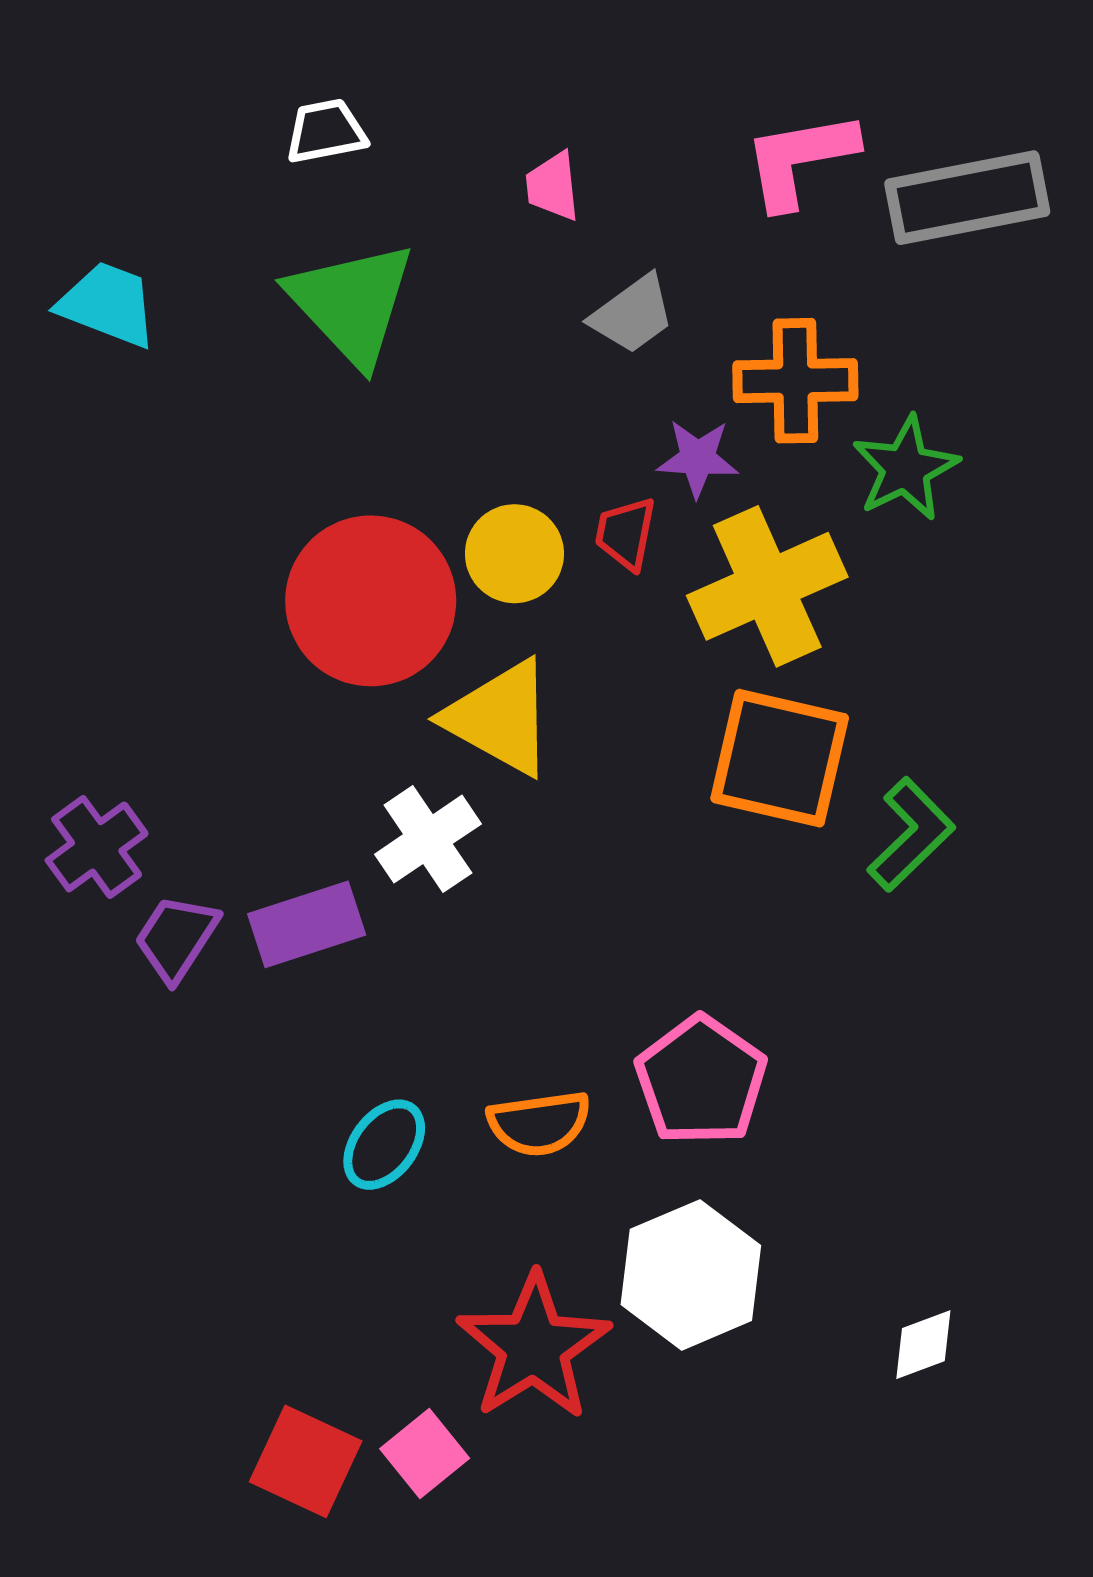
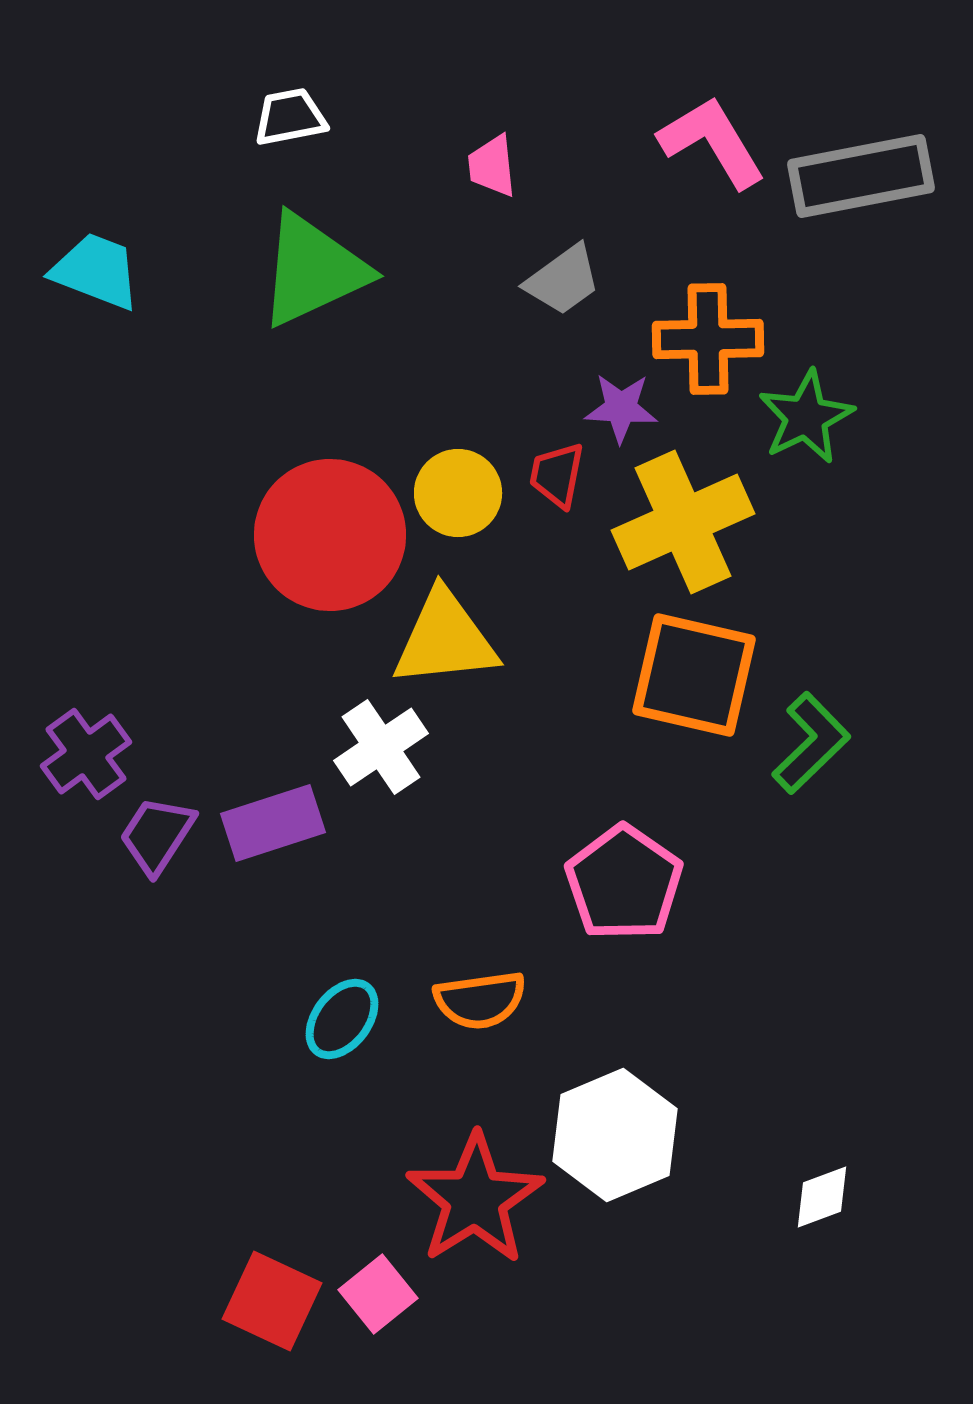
pink L-shape: (800, 159) -> (712, 142), turned 69
green triangle: (352, 303) -> (313, 270), turned 48
yellow triangle: (500, 718) -> (445, 639), turned -35
pink pentagon: (701, 1081) -> (624, 883), moved

